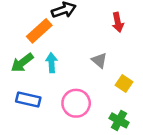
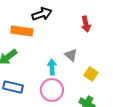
orange rectangle: (39, 31) -> (22, 31), turned 50
cyan arrow: (52, 63) -> (52, 67), moved

